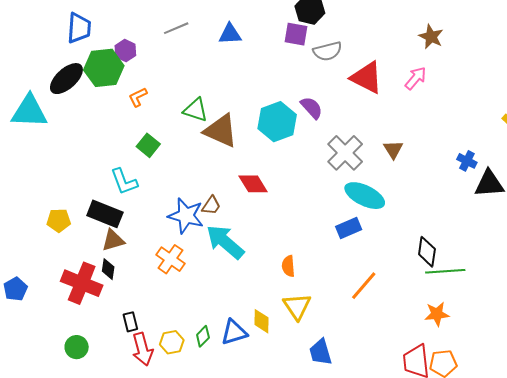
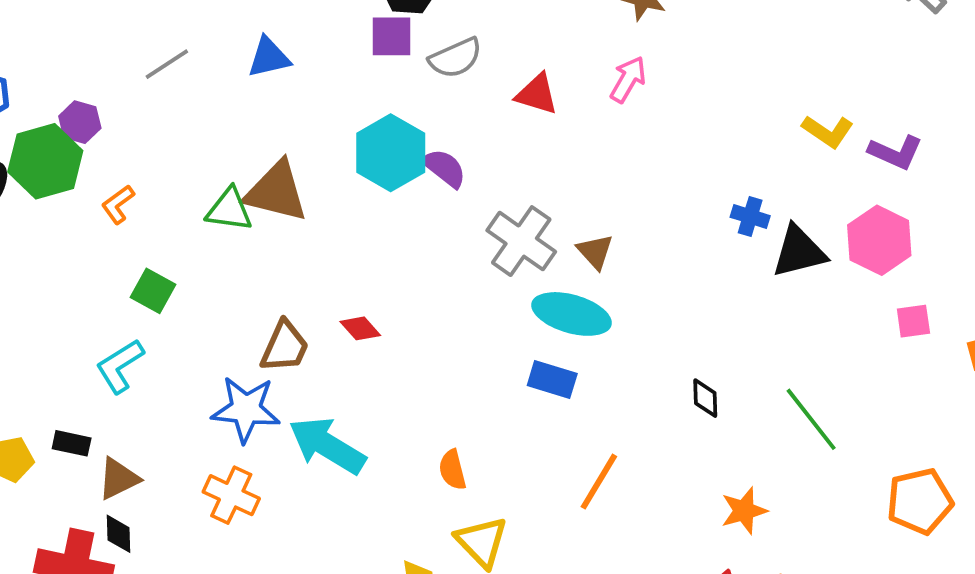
red triangle: (367, 78) -> (537, 94), size x0.7
cyan hexagon: (277, 122) -> (391, 153), moved
brown triangle: (221, 131) -> (276, 192), moved
brown triangle: (393, 149) -> (595, 252), moved
cyan L-shape: (124, 182) -> (120, 366), turned 88
red diamond: (253, 184) -> (360, 328), size x0.7
brown trapezoid: (211, 205) -> (285, 347), moved, size x1.4
black rectangle: (105, 214) -> (72, 443), moved, size x0.6
blue rectangle: (349, 228) -> (552, 380), turned 50
black diamond: (427, 252) -> (705, 398), size x0.7
green line: (445, 271) -> (811, 419), moved, turned 66

